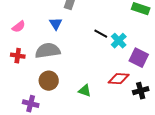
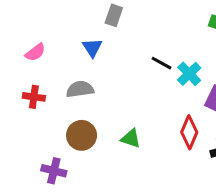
gray semicircle: (48, 51) -> (80, 89), size x0.7
red diamond: (119, 79) -> (189, 132), turned -70
green triangle: (85, 91) -> (131, 138), moved

